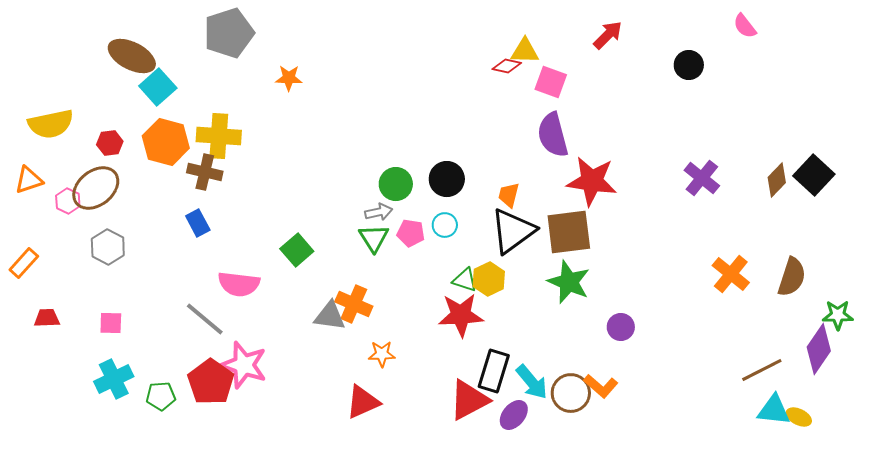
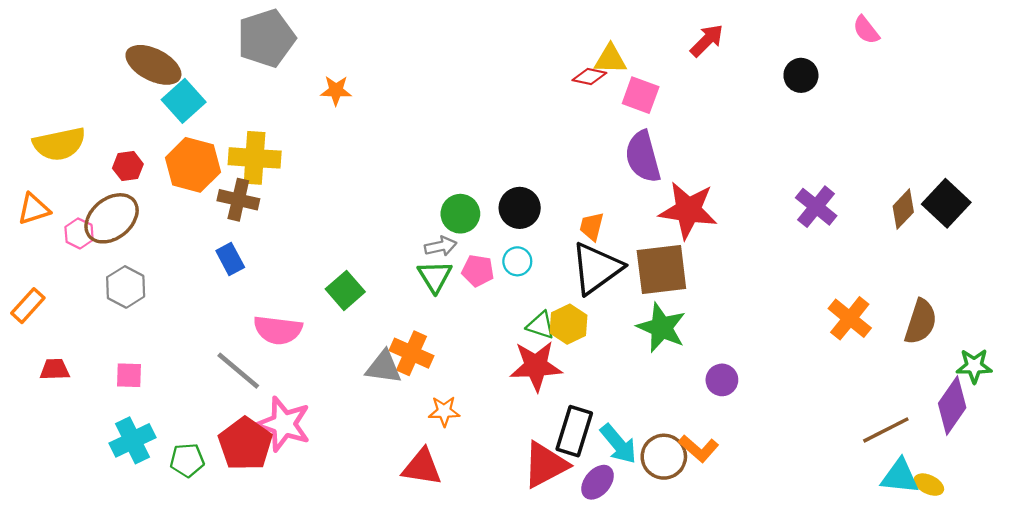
red triangle: (363, 402) -> (422, 467), turned 33

